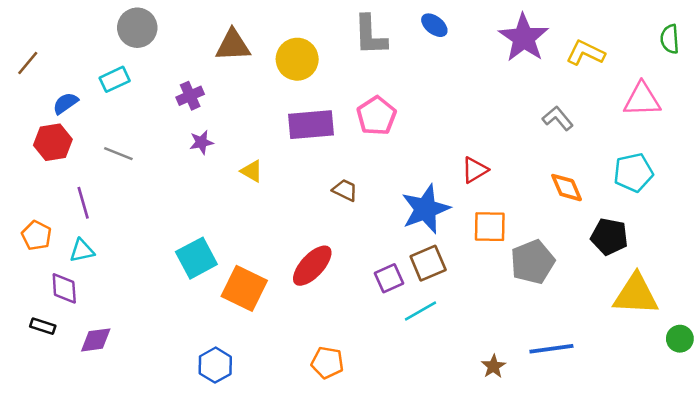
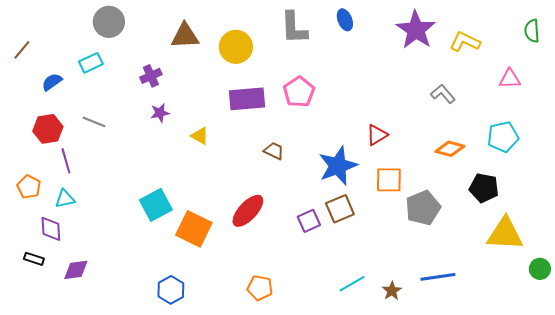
blue ellipse: (434, 25) -> (345, 20), turned 30
pink triangle: (642, 99) -> (510, 79), size x0.7
red hexagon: (53, 142) -> (48, 129), moved
orange diamond: (567, 188) -> (450, 149), turned -52
cyan line: (421, 311) -> (352, 284), moved

